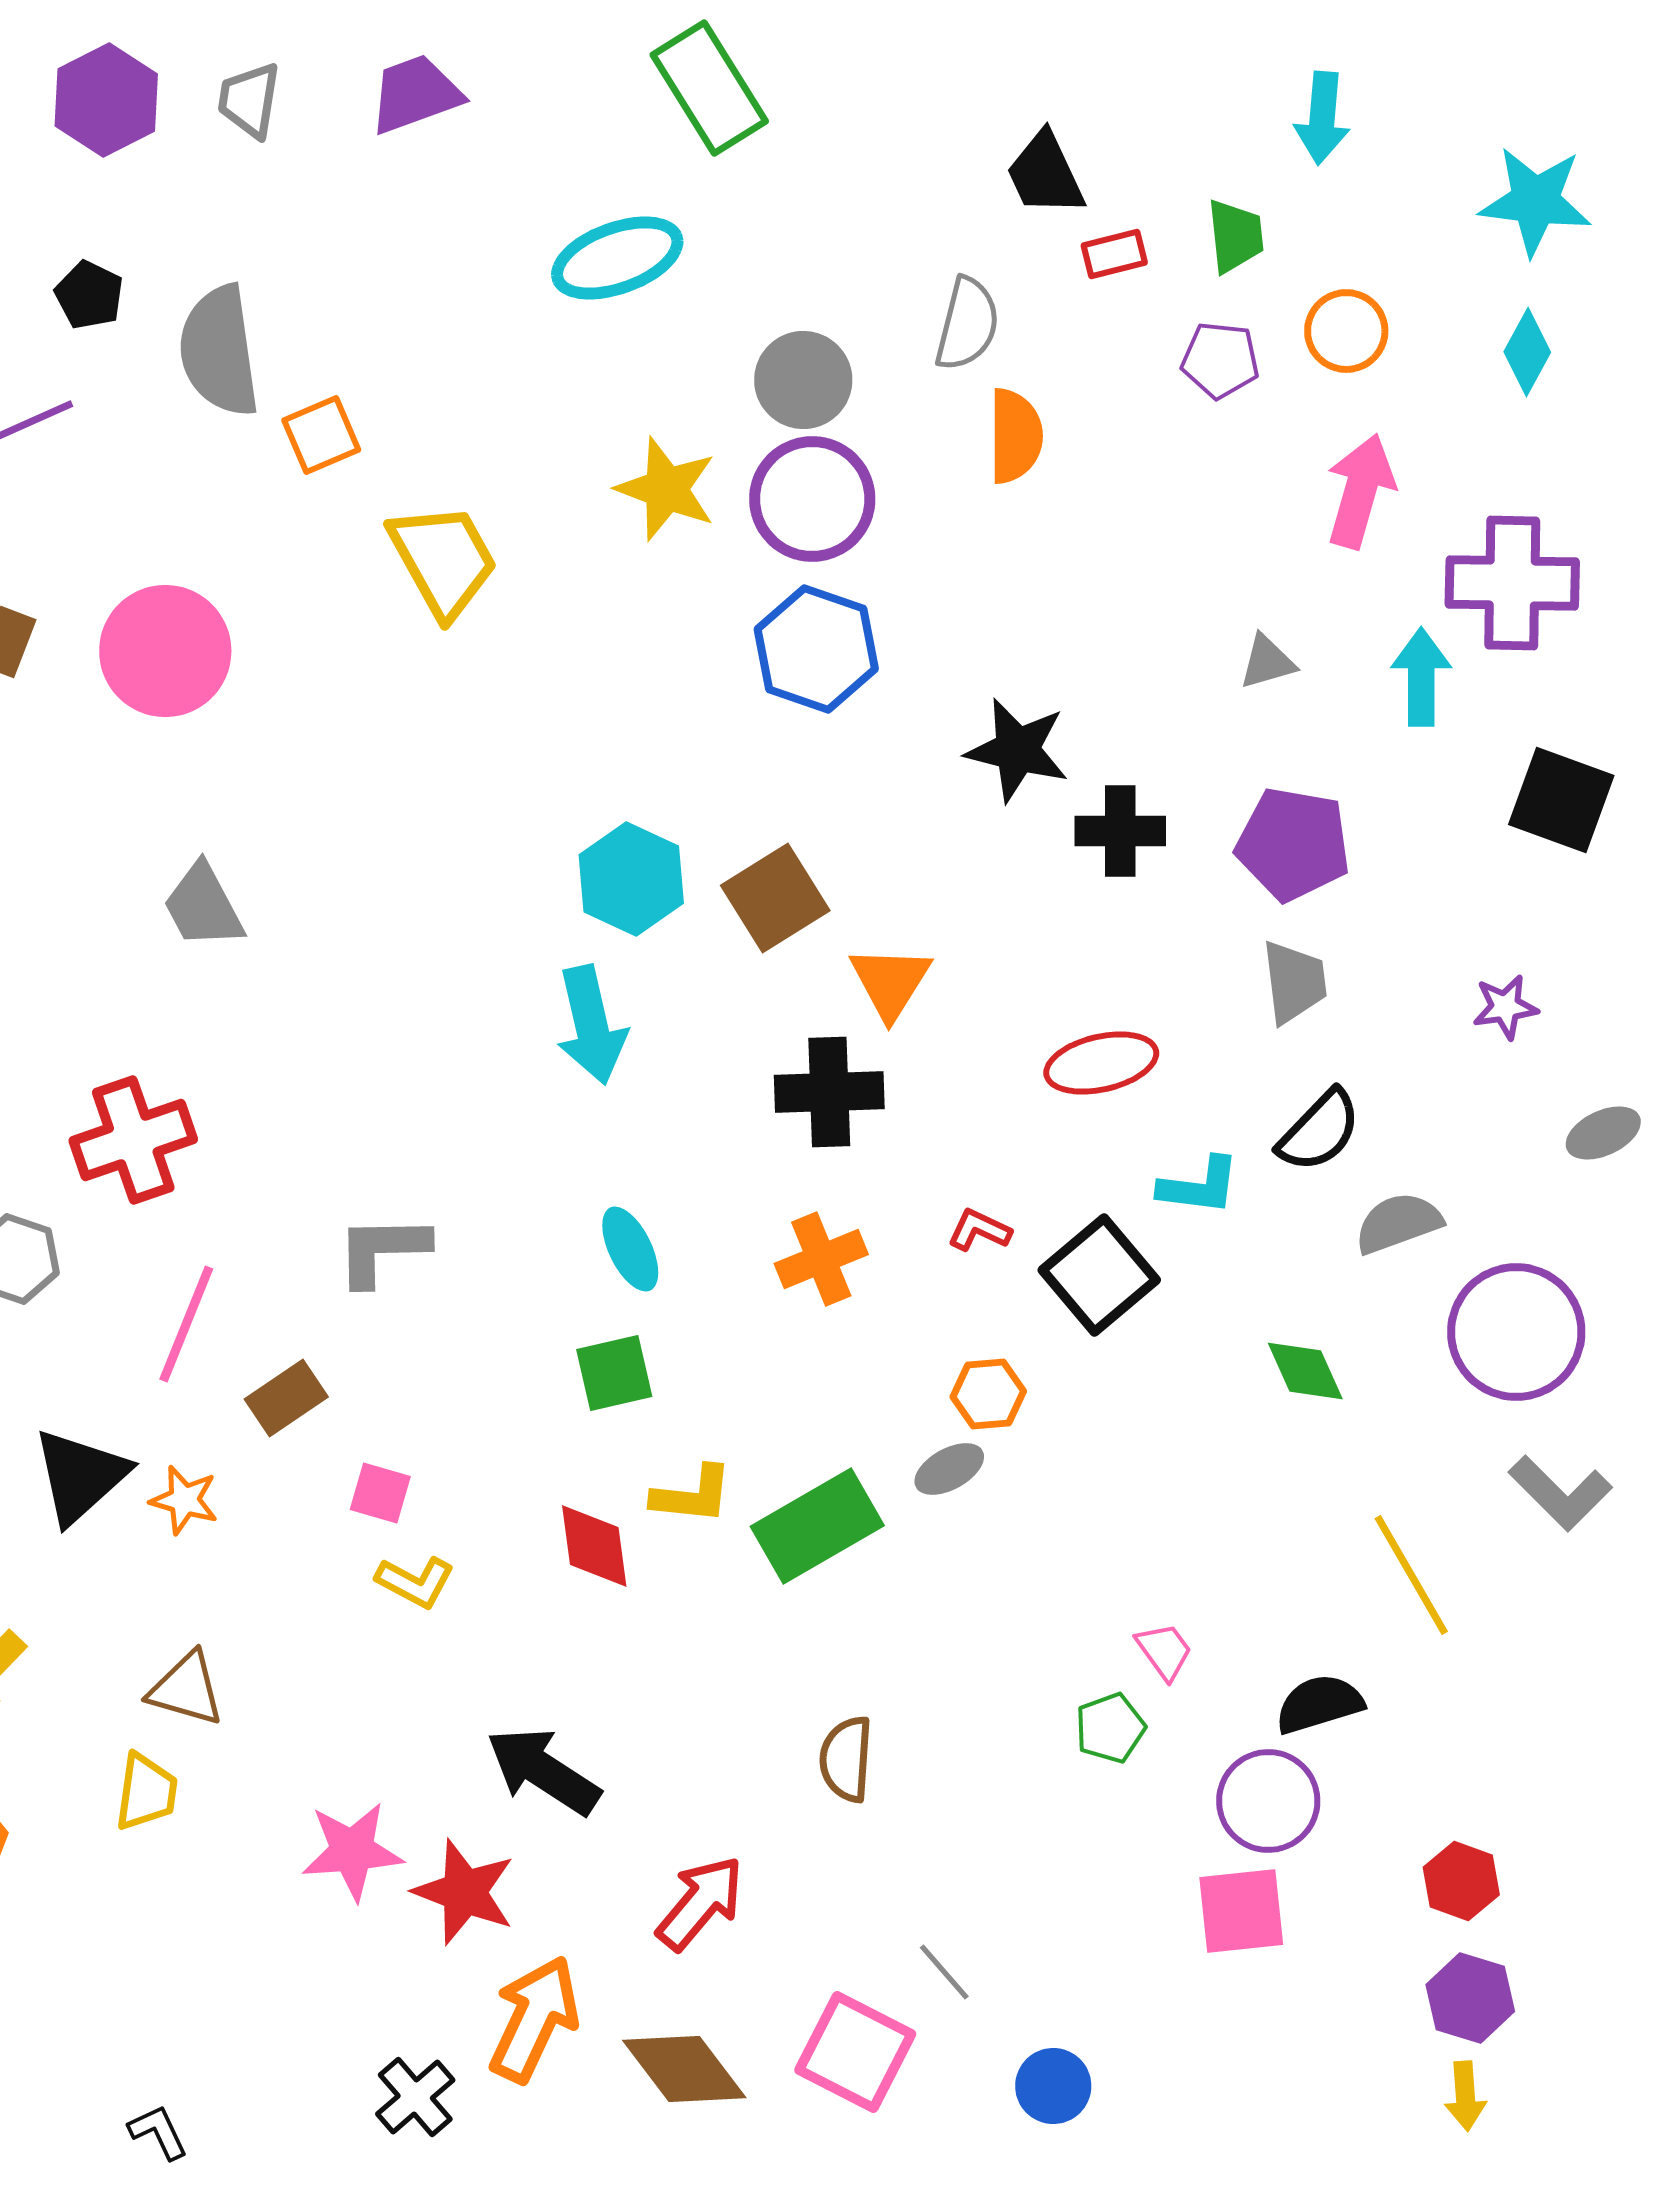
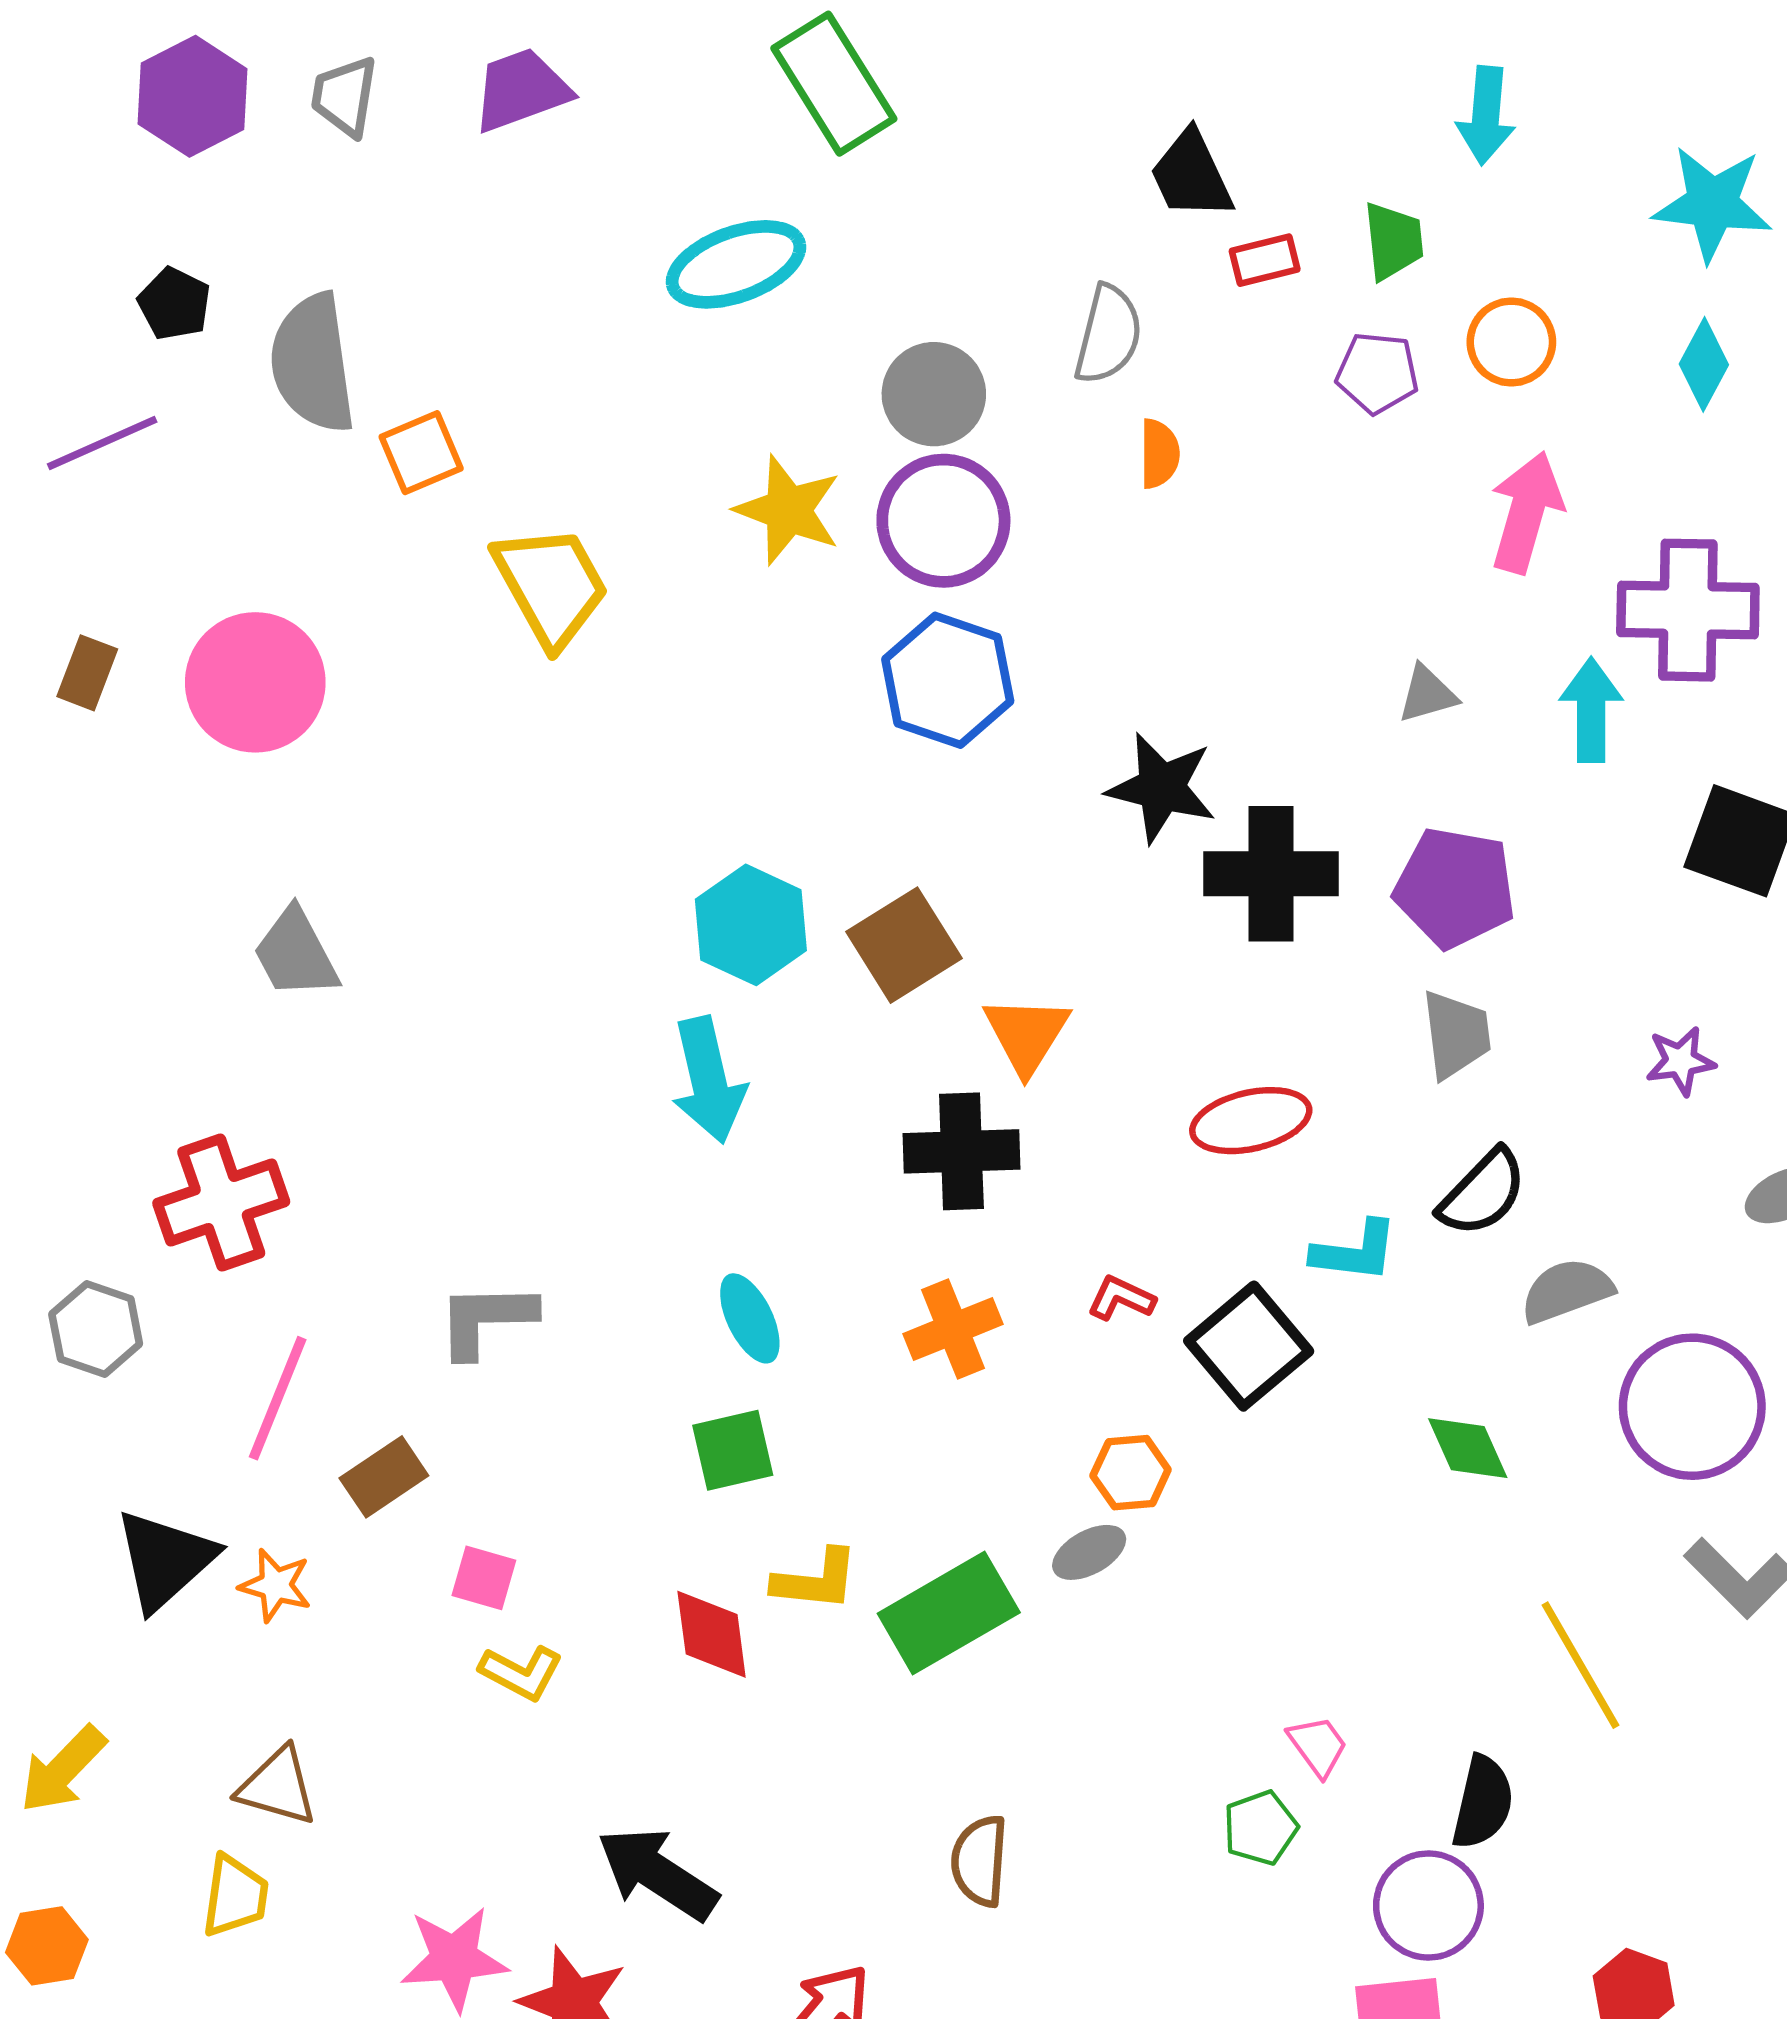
orange semicircle: (1015, 436) -> (1159, 454), size x0.7
black cross: (1120, 831) -> (1271, 874), size x1.4
black semicircle: (1319, 1704) -> (1483, 1802), turned 120

